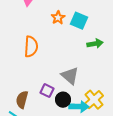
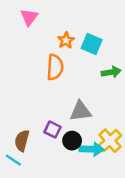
orange semicircle: (31, 47) -> (55, 67), moved
gray triangle: (70, 76) -> (81, 111), turned -48

